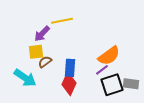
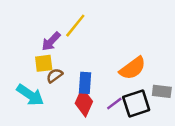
yellow line: (62, 21) -> (75, 26), turned -40
purple line: (102, 70) -> (114, 104), moved
gray rectangle: (131, 84) -> (162, 91), moved

